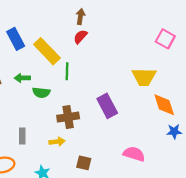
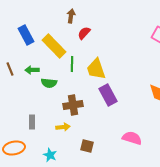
brown arrow: (80, 17) -> (71, 16), moved
yellow trapezoid: (144, 77) -> (96, 69), moved, turned 70

